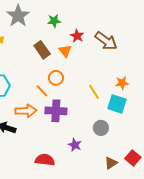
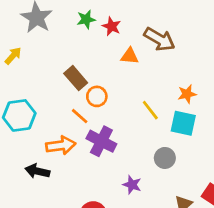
red star: (77, 36) -> (111, 26), moved
brown rectangle: (42, 50) -> (76, 78), moved
orange triangle: (65, 51) -> (130, 56), moved, turned -40
purple cross: (56, 111) -> (101, 141), turned 30

